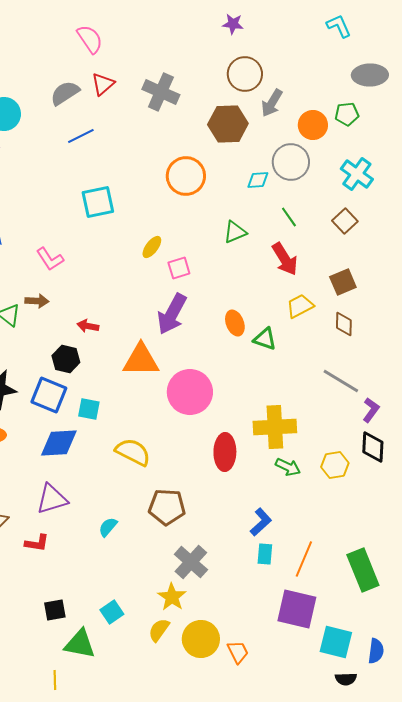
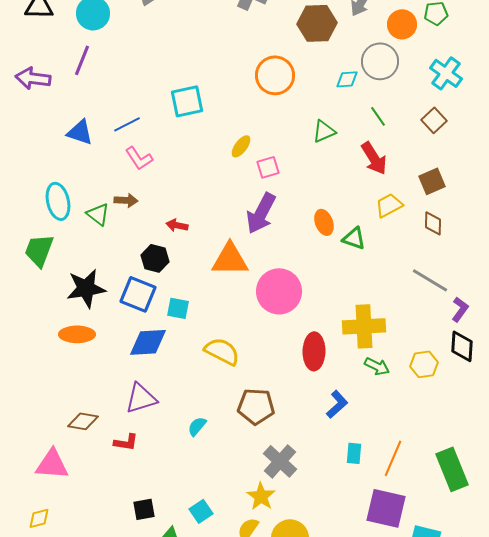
blue line: (81, 136) -> (127, 124), moved
blue L-shape: (261, 522) -> (337, 404), moved

